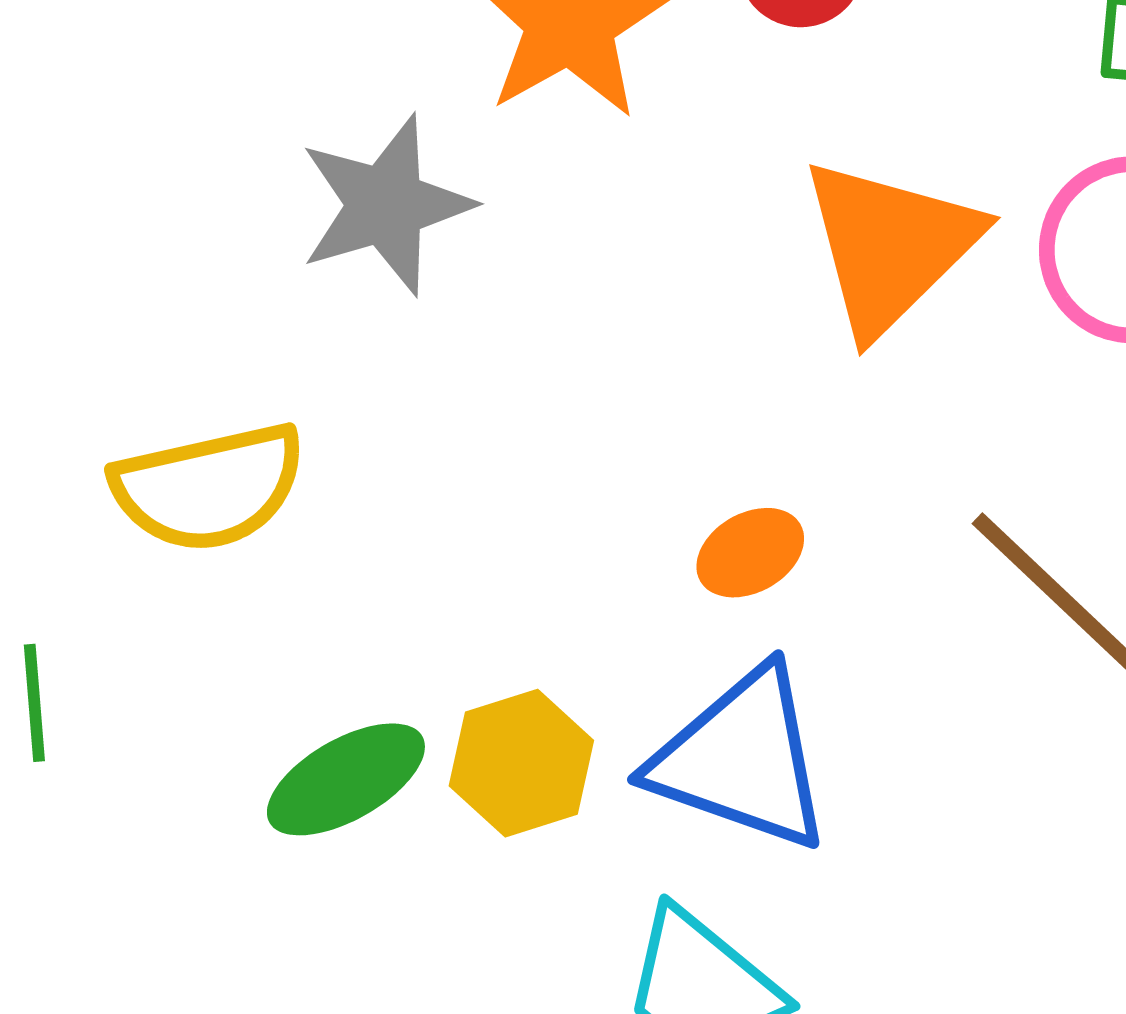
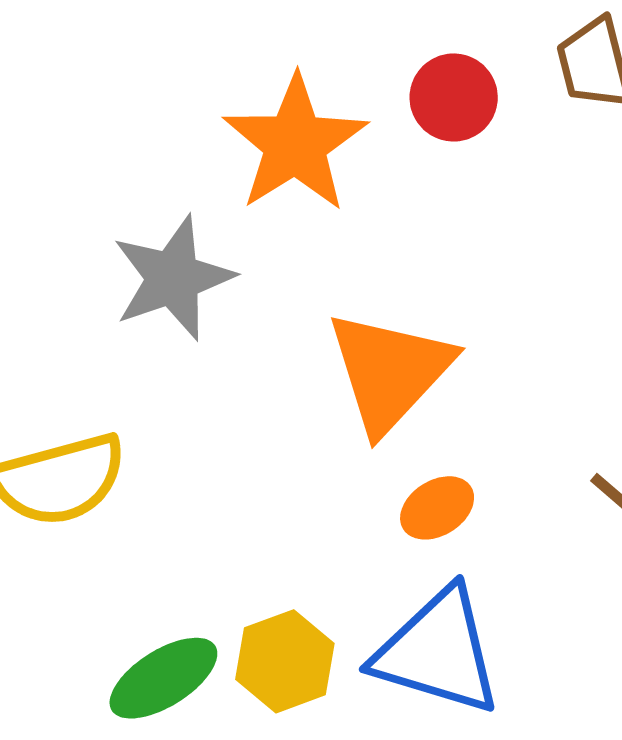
orange triangle: (890, 246) -> (390, 371), moved

